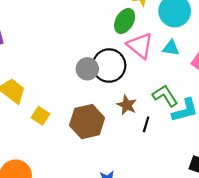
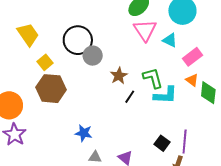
black circle: (109, 66) -> (78, 40), moved
gray circle: (87, 69) -> (93, 56), moved
brown hexagon: (87, 122) -> (51, 89), moved

